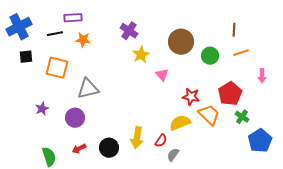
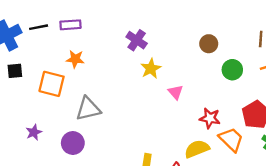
black line: (55, 34) -> (39, 27), moved
orange star: (83, 40) -> (75, 59), moved
brown circle: (181, 42) -> (209, 44), moved, size x0.6

